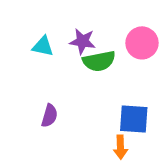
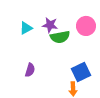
cyan triangle: (43, 46) -> (26, 28), turned -40
blue square: (134, 119) -> (81, 72), turned -30

